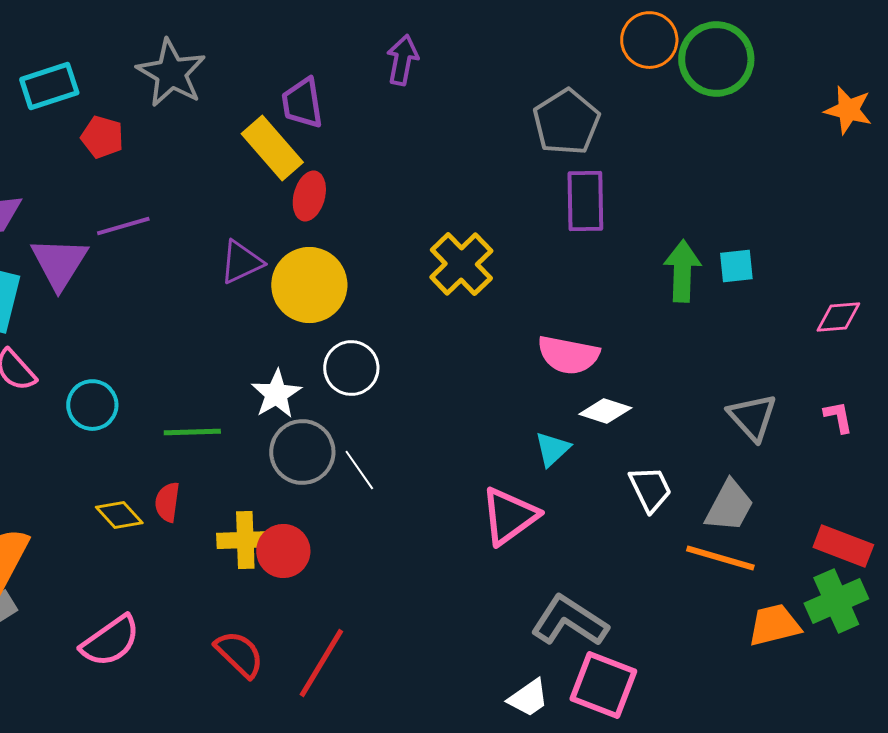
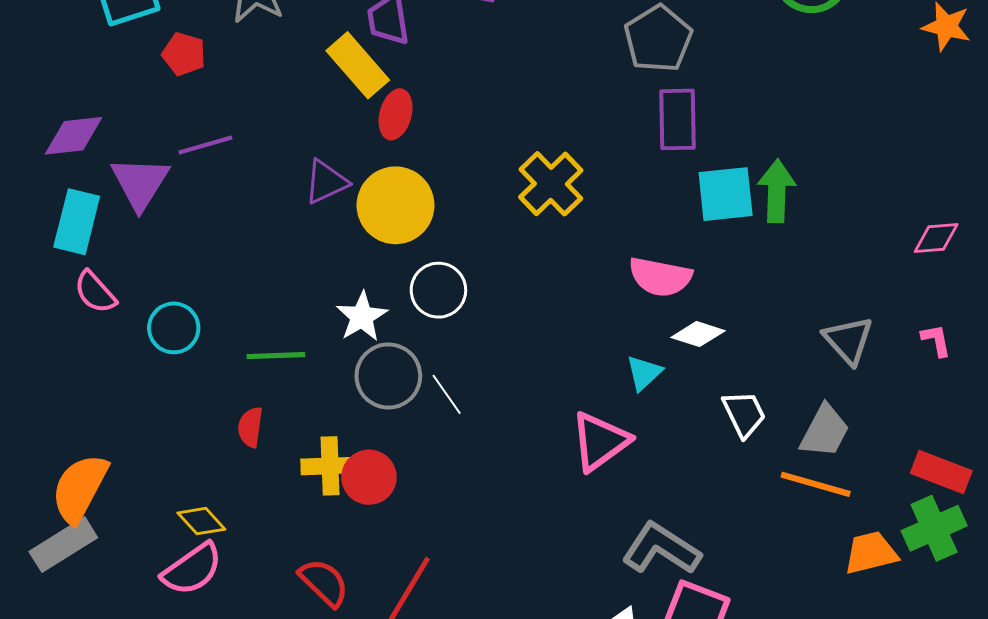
cyan square: (736, 266) -> (726, 194), moved, size x1.6
yellow diamond: (119, 515) -> (201, 521), moved

